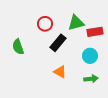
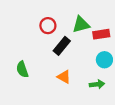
green semicircle: (18, 47) -> (22, 69), moved
cyan circle: (90, 56) -> (104, 60), moved

